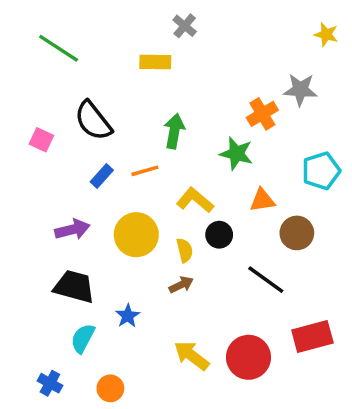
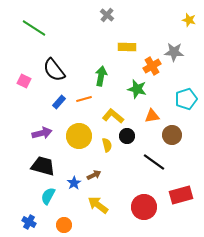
yellow rectangle: (155, 62) -> (127, 47), moved
brown arrow: (181, 285) -> (94, 175), moved
yellow arrow: (192, 356) -> (98, 205), moved

